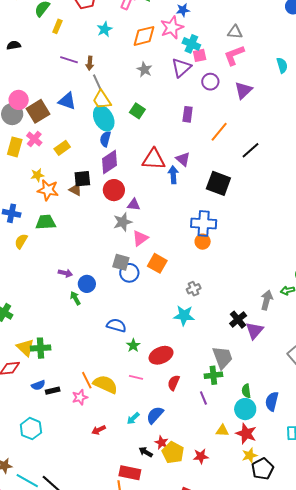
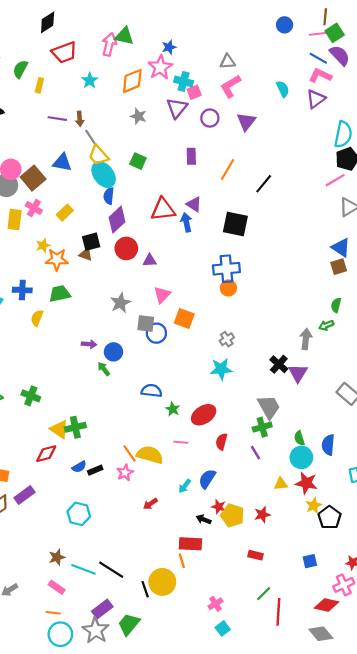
gray star: (123, 222) -> (120, 303), moved

